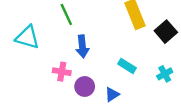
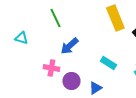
cyan triangle: (27, 37) -> (21, 38), size x0.6
blue arrow: (82, 46) -> (69, 46), turned 54

